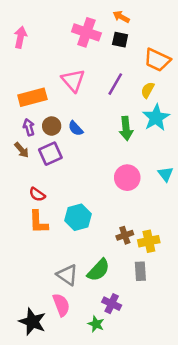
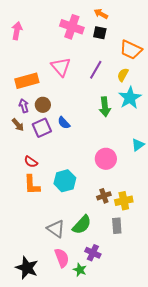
blue semicircle: (76, 128) -> (64, 123), moved
cyan triangle: (166, 174) -> (138, 145), turned 32
pink circle: (127, 178) -> (106, 159), moved
pink semicircle: (61, 305) -> (62, 258), moved

